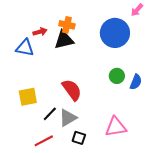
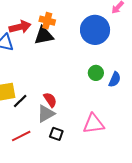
red arrow: (40, 32) -> (20, 27), size x1.5
red semicircle: (72, 90) -> (50, 100), moved, size x0.7
black line: (50, 114) -> (20, 101), moved

